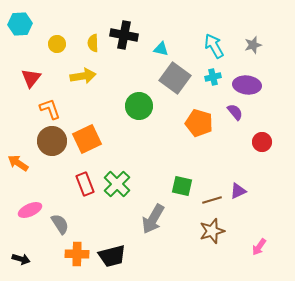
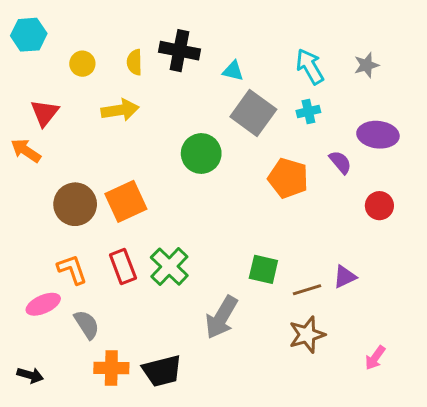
purple ellipse: (247, 85) -> (378, 135), moved
orange L-shape: (50, 109) -> (72, 269), moved
orange arrow: (18, 163) -> (26, 151), moved

